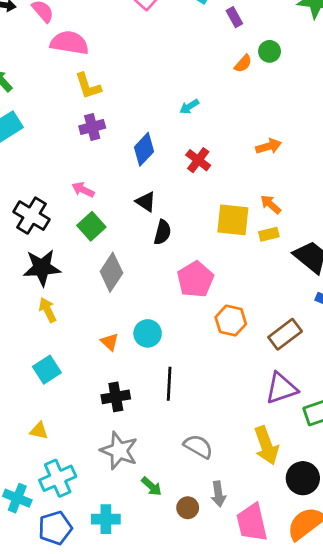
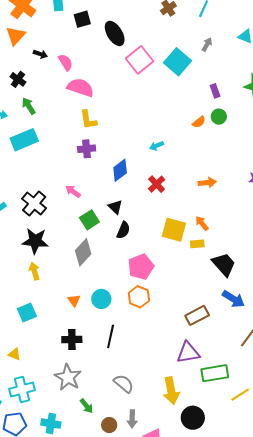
purple rectangle: (234, 17) -> (215, 91), moved
green square: (91, 226) -> (89, 220), moved
orange hexagon: (231, 321) -> (139, 297), moved

